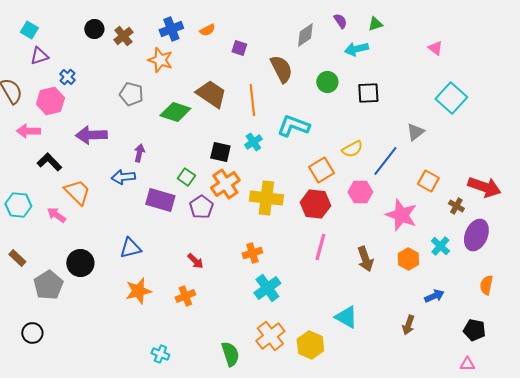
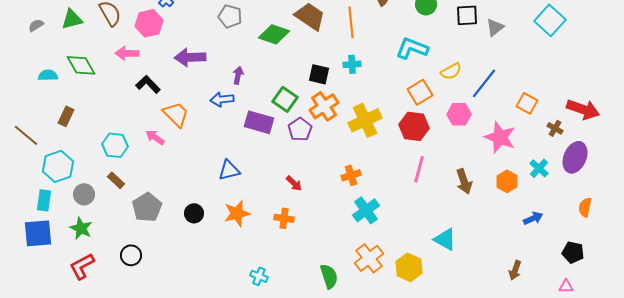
cyan L-shape: (293, 126) -> (412, 48), moved
gray triangle: (415, 132) -> (495, 27), moved
cyan cross: (253, 142) -> (352, 64), turned 30
green square: (186, 177) -> (285, 99), size x1.4
yellow cross: (266, 198) -> (365, 120), turned -32
cyan hexagon: (18, 205) -> (115, 145), moved
black circle: (80, 263) -> (194, 213), moved, size x0.7
orange cross: (185, 296) -> (284, 218), turned 30
brown arrow: (408, 325) -> (515, 270), moved

